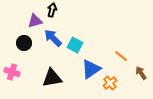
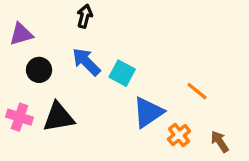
purple triangle: (35, 21) -> (21, 34), moved
brown arrow: (141, 73) -> (220, 142), moved
black triangle: (52, 78) -> (59, 117), moved

